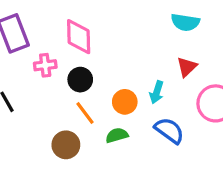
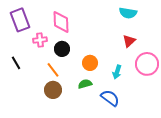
cyan arrow: (157, 92) -> (117, 72), moved
orange line: (85, 113) -> (53, 70), moved
blue semicircle: (169, 130) -> (110, 98), moved

